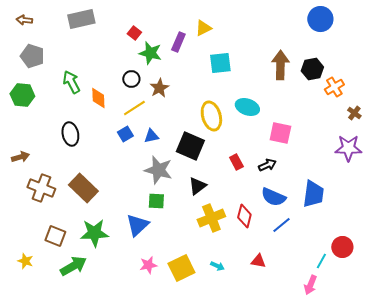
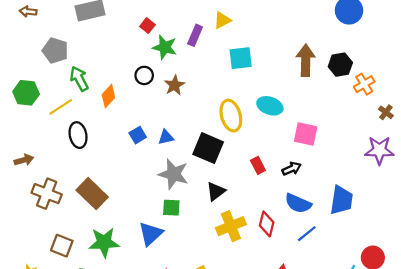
gray pentagon: (32, 56) -> (55, 51), moved
orange diamond: (98, 98) -> (108, 96), turned 45
yellow line: (134, 108) -> (61, 107), moved

